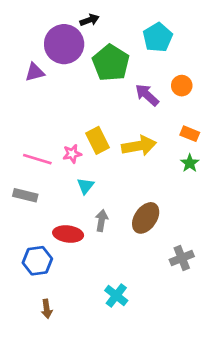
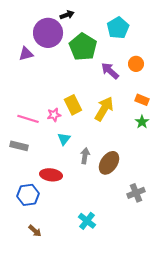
yellow arrow: (139, 146) -> (104, 109), turned -50
gray arrow: (102, 221) -> (85, 156), moved
brown arrow: (47, 309) -> (35, 231), turned -40

